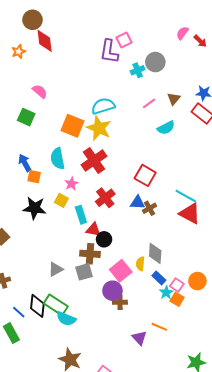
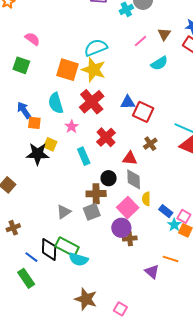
yellow square: (61, 200) -> (50, 144), moved
blue triangle: (138, 203) -> (128, 102), moved
red triangle: (93, 230) -> (130, 158), moved
gray diamond: (155, 253) -> (134, 179), moved

